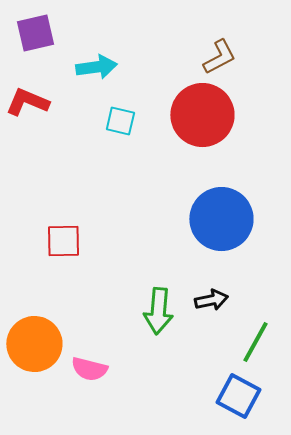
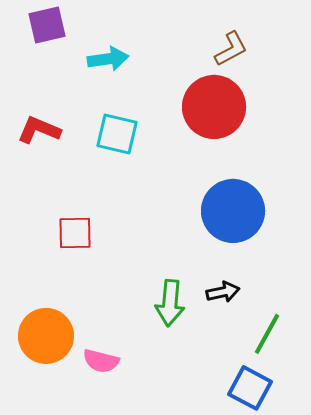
red L-shape: (27, 102) -> (39, 130), moved
cyan square: (120, 121) -> (117, 134), moved, size x1.4

